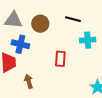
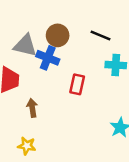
gray triangle: (13, 20) -> (25, 45), moved
blue cross: (20, 44) -> (48, 58), moved

